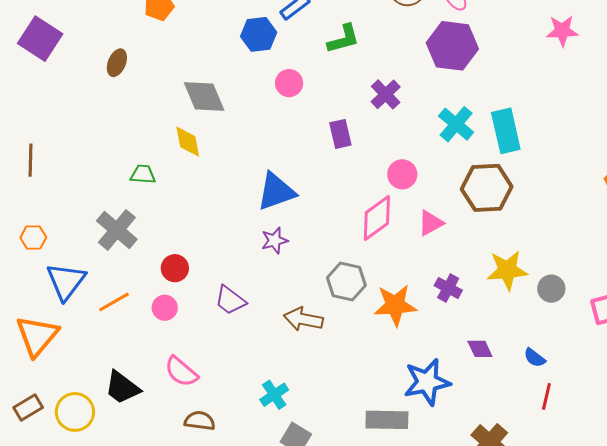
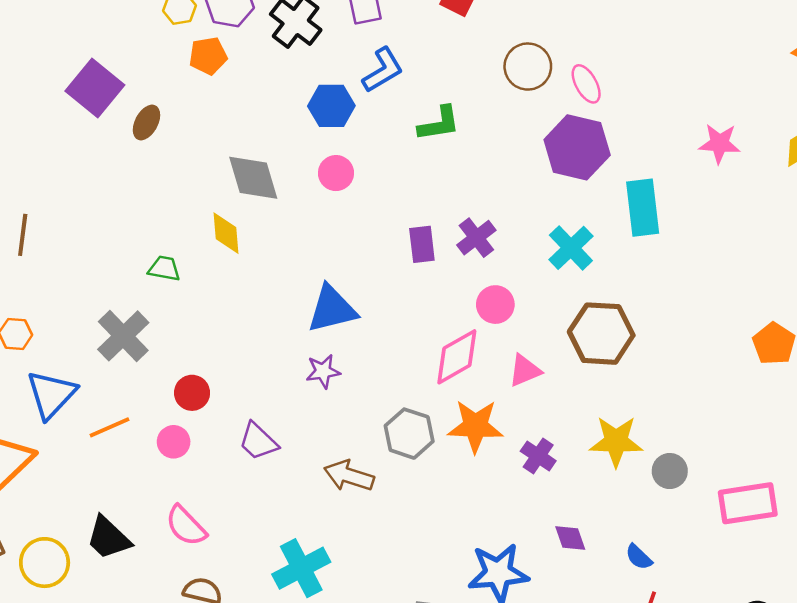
purple square: (40, 39) -> (95, 88), moved
pink circle: (289, 83) -> (336, 173), moved
purple cross: (386, 94) -> (476, 238), moved
cyan rectangle: (506, 131) -> (643, 208), moved
orange star: (395, 305) -> (475, 426), moved
cyan cross: (274, 395) -> (301, 568), size x1.5

